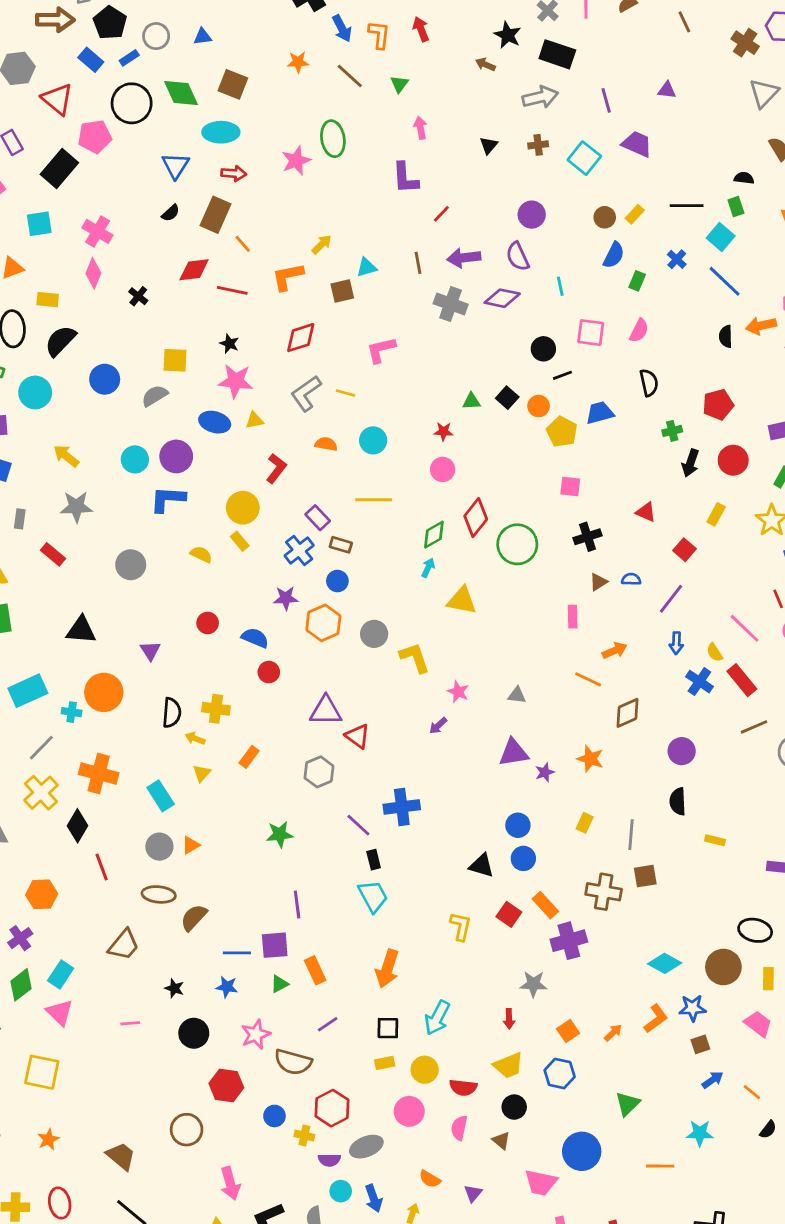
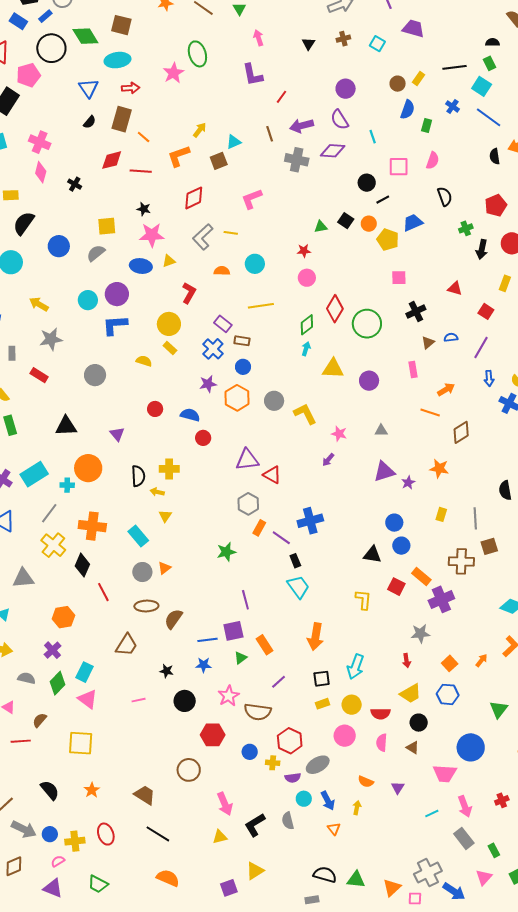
cyan square: (584, 158) -> (377, 44), size x0.7
purple circle: (682, 751) -> (369, 381), moved
orange rectangle: (249, 757) -> (259, 528), moved

